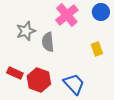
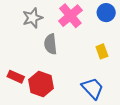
gray star: (26, 31) -> (33, 18), moved
blue trapezoid: (74, 84) -> (92, 88), moved

